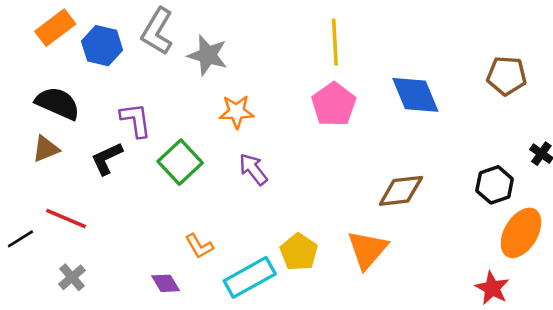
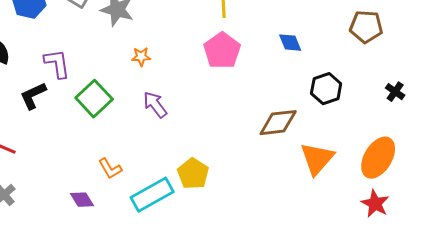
blue diamond: (415, 95) -> (290, 43), size x0.6
orange star: (236, 112) -> (141, 57), size x0.7
black hexagon: (495, 185) -> (326, 89), moved
orange triangle: (367, 250) -> (317, 159), moved
red star: (492, 288) -> (375, 204), moved

